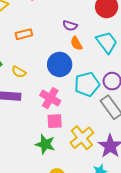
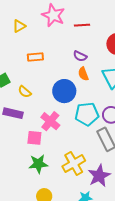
pink square: (55, 121) -> (34, 138), moved
green star: (45, 144) -> (38, 164), turned -30

